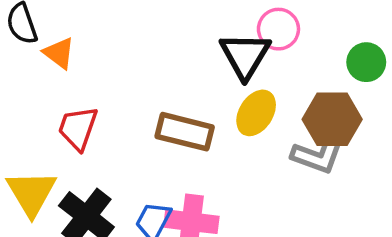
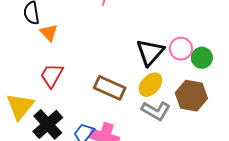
pink circle: (278, 29) -> (181, 49), moved
green circle: (366, 62) -> (202, 58), moved
gray L-shape: (317, 156) -> (156, 111), moved

